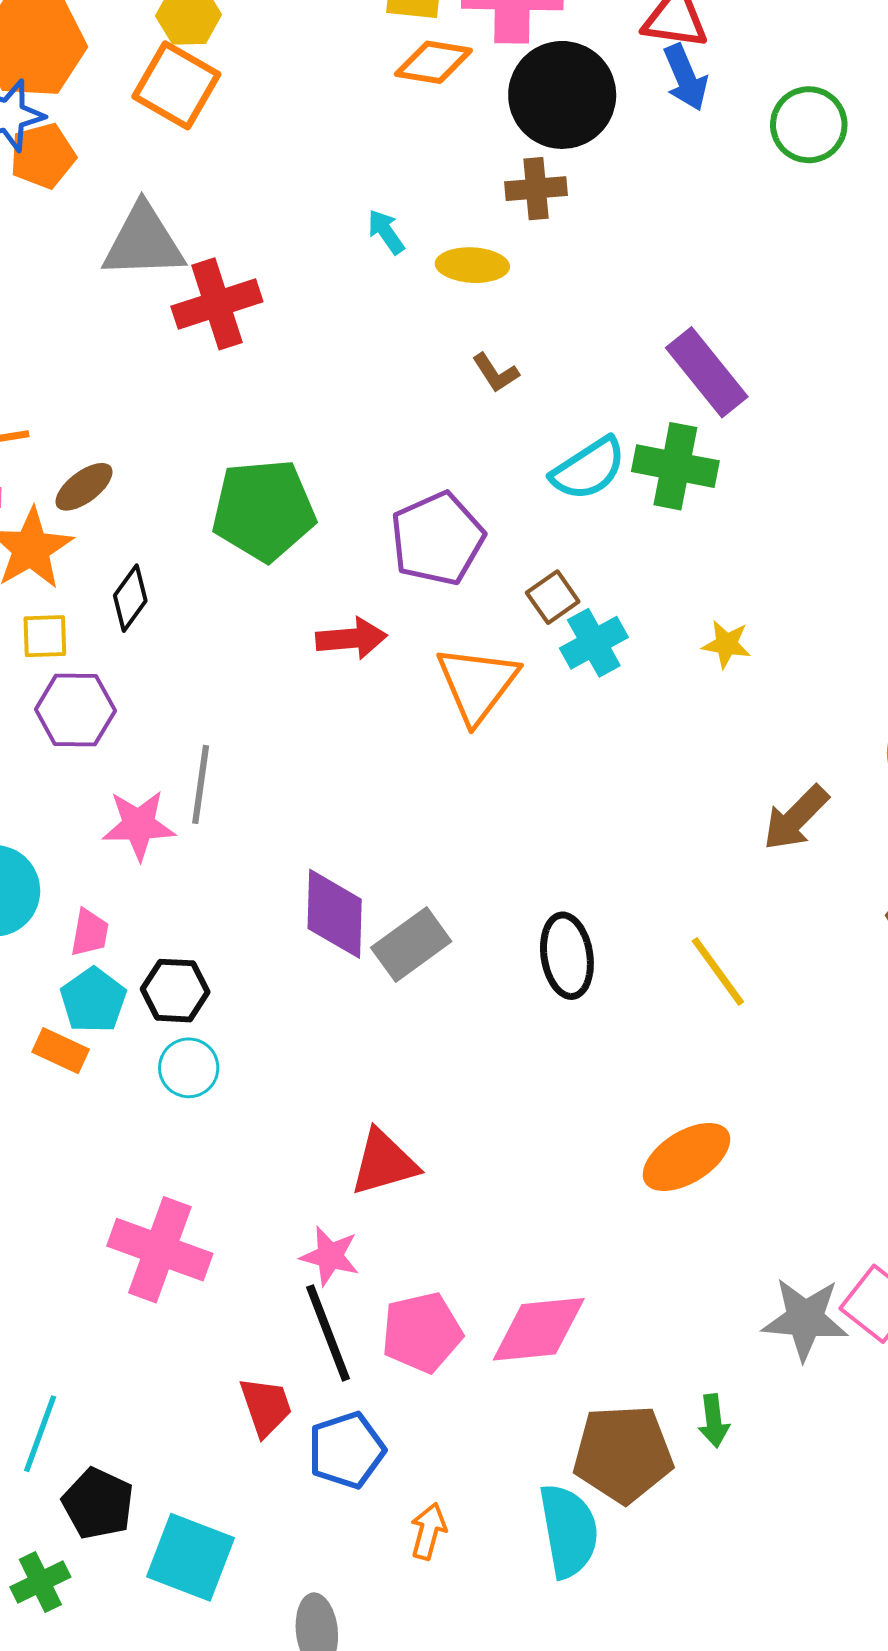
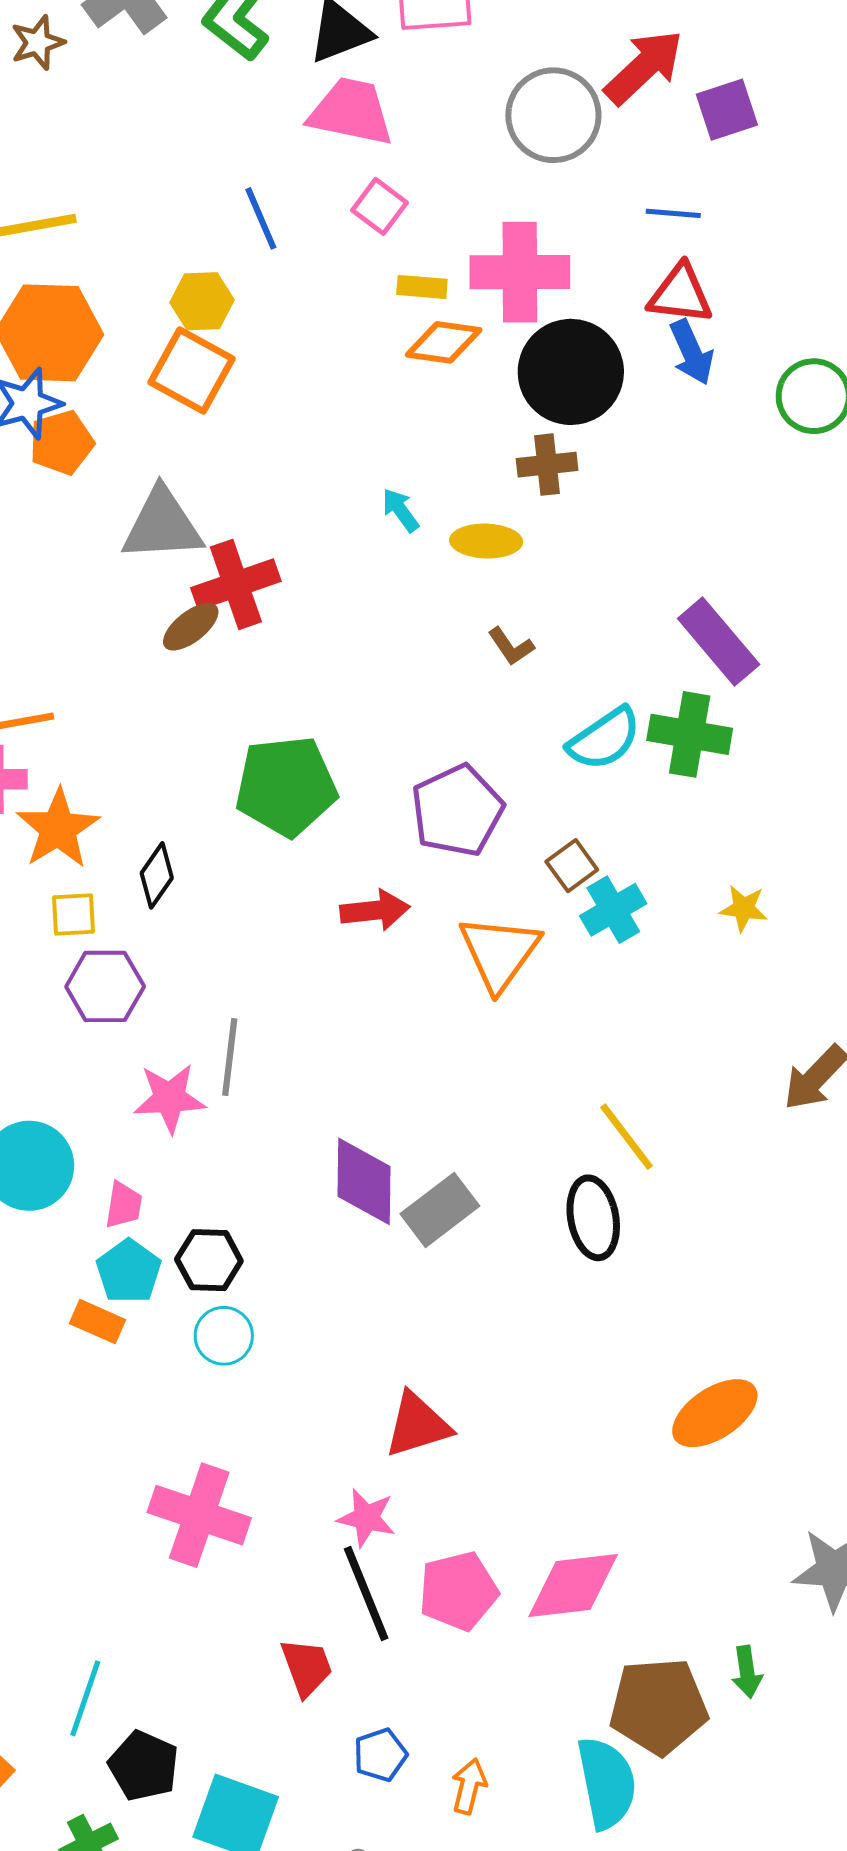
brown ellipse: (84, 487) -> (191, 627), moved
yellow line: (718, 971) -> (627, 1137), moved
blue pentagon: (346, 1450) -> (380, 1755), moved, size x0.7

